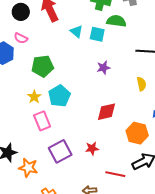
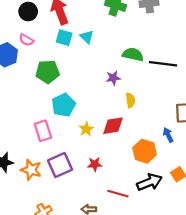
green semicircle: (116, 21) -> (133, 54), moved
cyan square: (97, 34) -> (64, 38), moved
yellow semicircle: (142, 84) -> (130, 100), moved
yellow star: (34, 97) -> (86, 129), moved
orange star: (28, 168) -> (31, 170), moved

